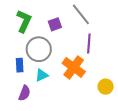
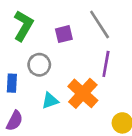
gray circle: (39, 49) -> (39, 65), size x0.7
cyan triangle: (42, 75) -> (50, 101), moved

